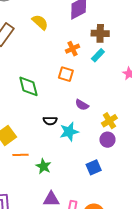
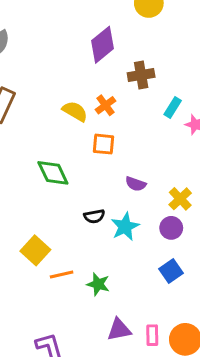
yellow semicircle: (40, 22) -> (75, 111), moved
cyan rectangle: (98, 55) -> (173, 107), moved
purple circle: (107, 140) -> (171, 228), moved

